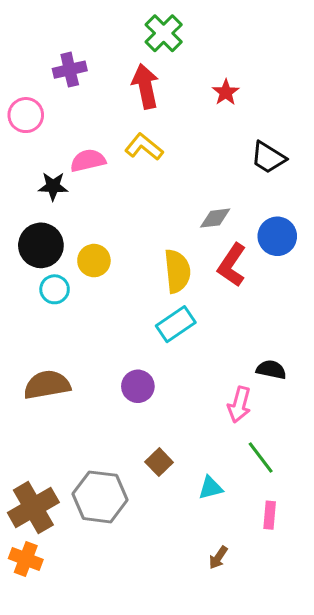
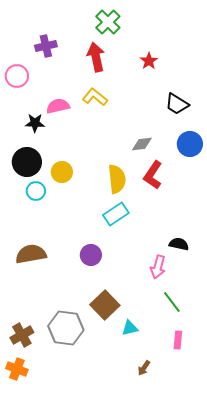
blue circle: (277, 236) -> (190, 144), moved
brown square: (159, 462) -> (105, 305), size x1.6
cyan triangle: (211, 488) -> (130, 328), moved
brown cross: (33, 508) -> (22, 335), size x0.7

